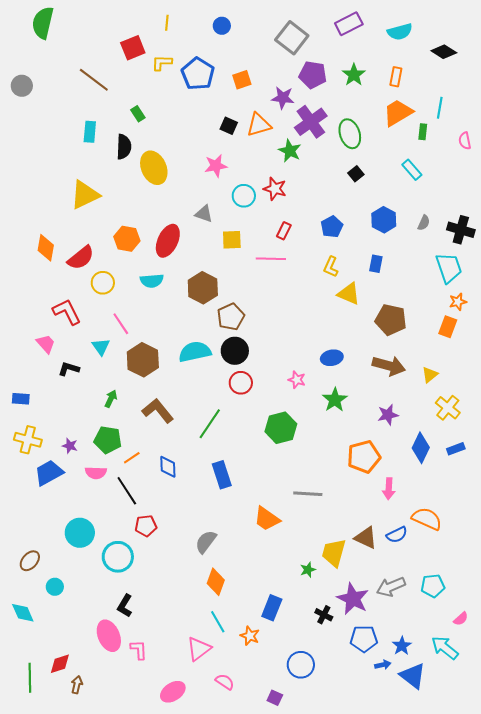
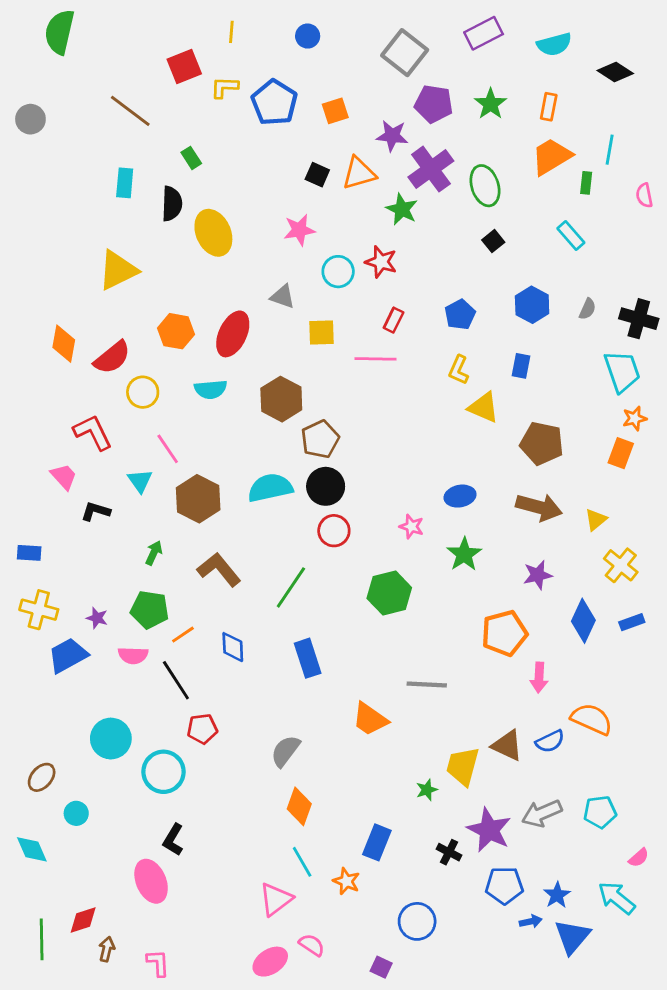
pink L-shape: (139, 650) -> (158, 963), moved
blue triangle: (413, 676) -> (572, 937), turned 32
pink ellipse: (173, 692) -> (270, 962), moved

